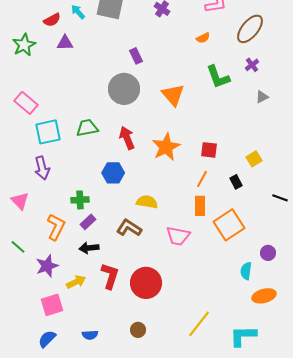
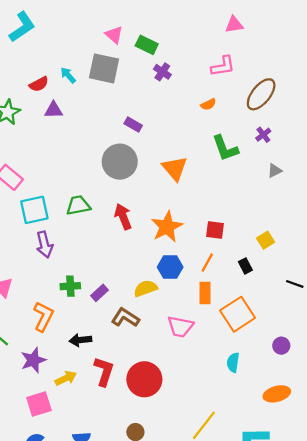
purple rectangle: (136, 56) -> (133, 125), turned -35
purple arrow: (42, 168) -> (45, 245), moved
blue hexagon: (113, 173) -> (170, 267), moved
yellow semicircle: (147, 202) -> (146, 288), turned -30
purple rectangle: (88, 222) -> (99, 293), moved
cyan semicircle: (246, 271) -> (233, 362), moved

